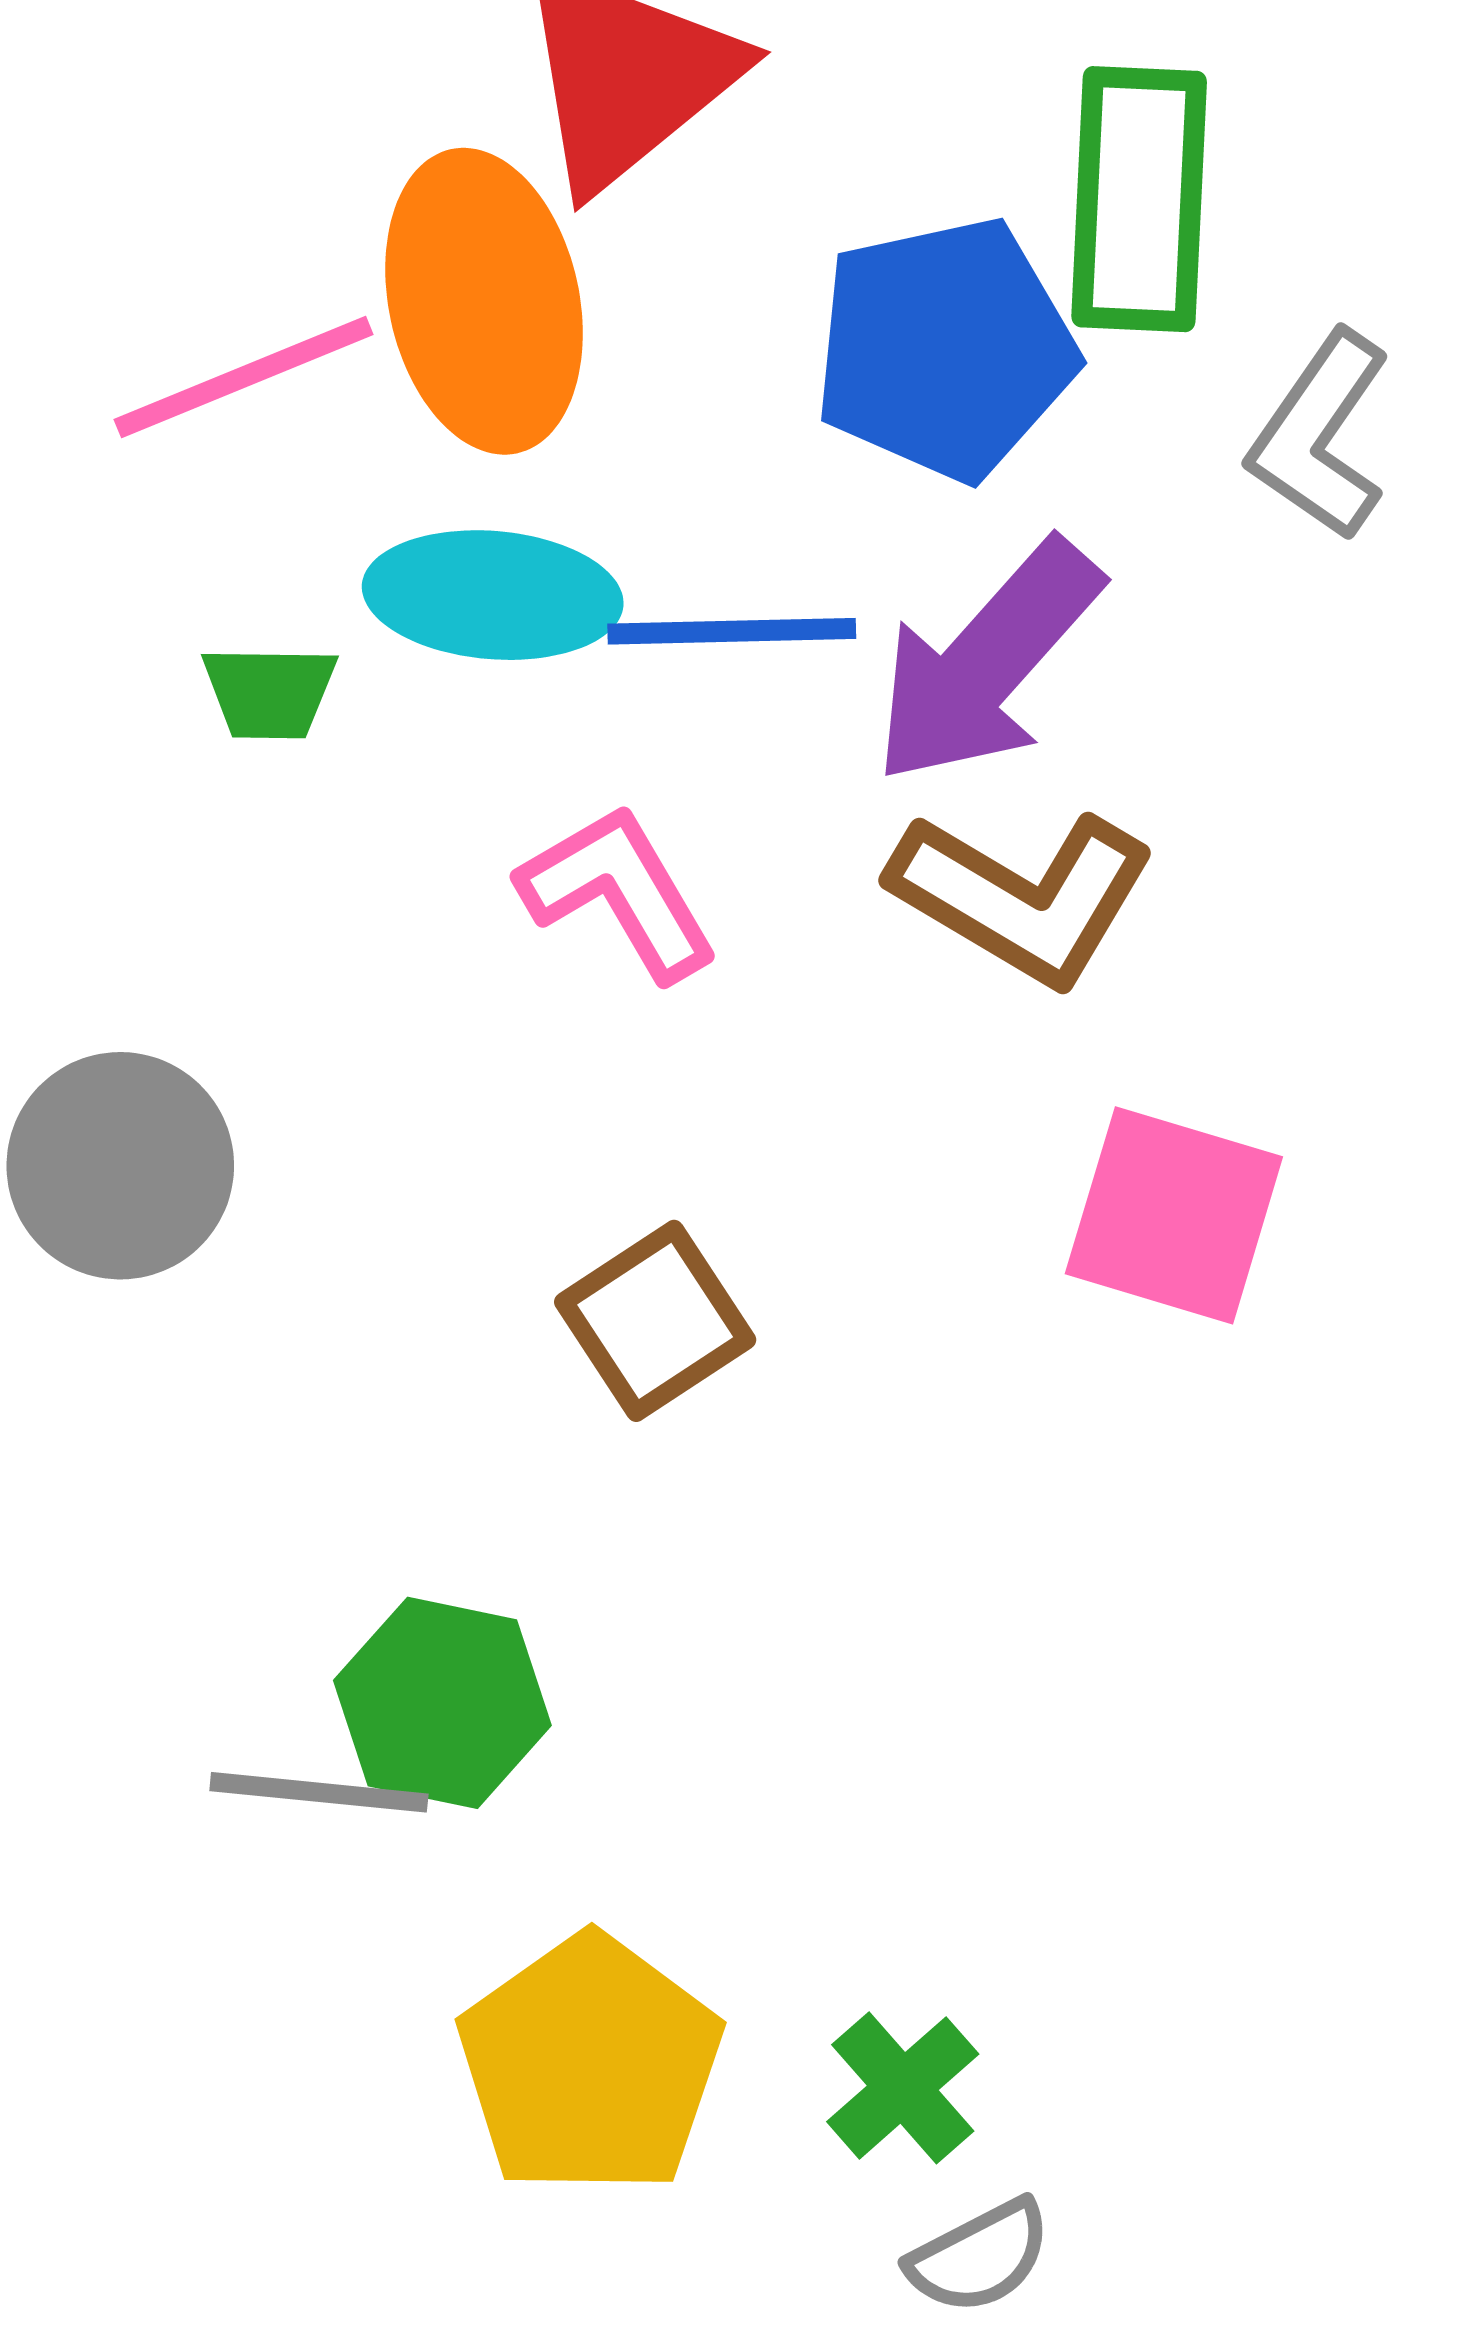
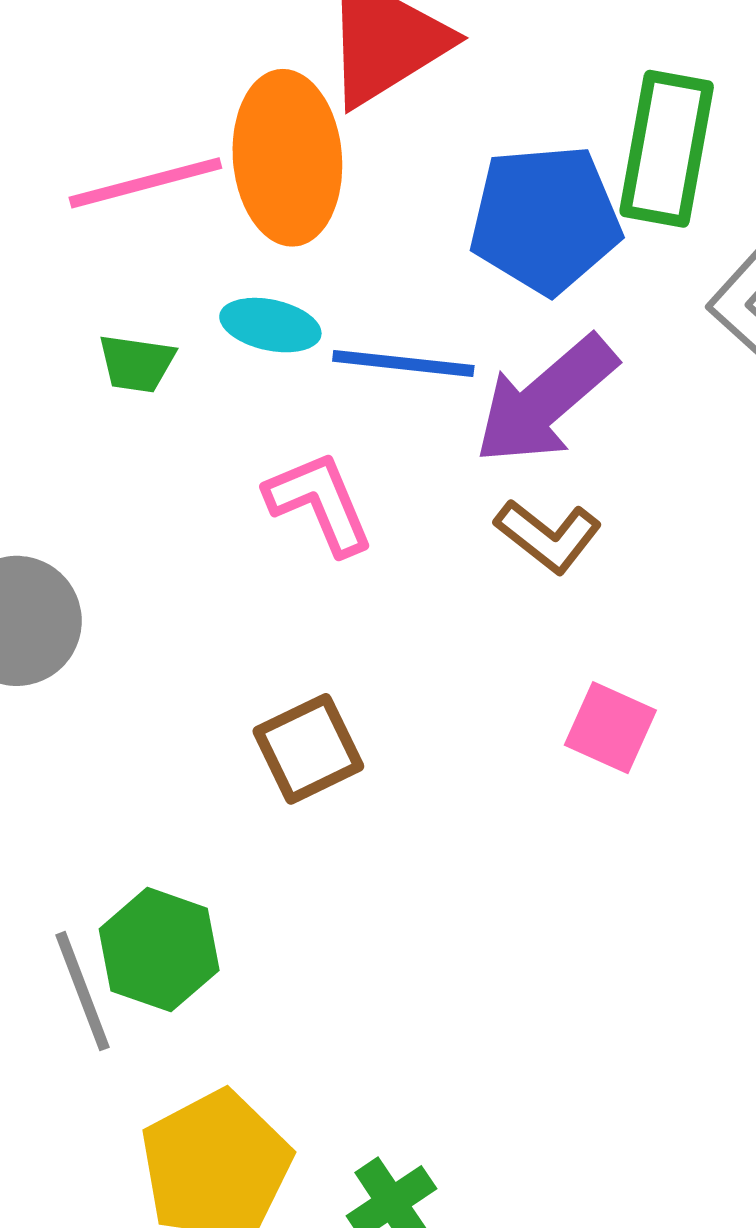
cyan ellipse: (493, 595) -> (270, 325), size x0.7
brown L-shape: (1022, 897) -> (548, 536), size x0.7
pink square: (1174, 1215) -> (610, 728), size x0.7
gray line: (319, 1792) -> (82, 991), turned 56

